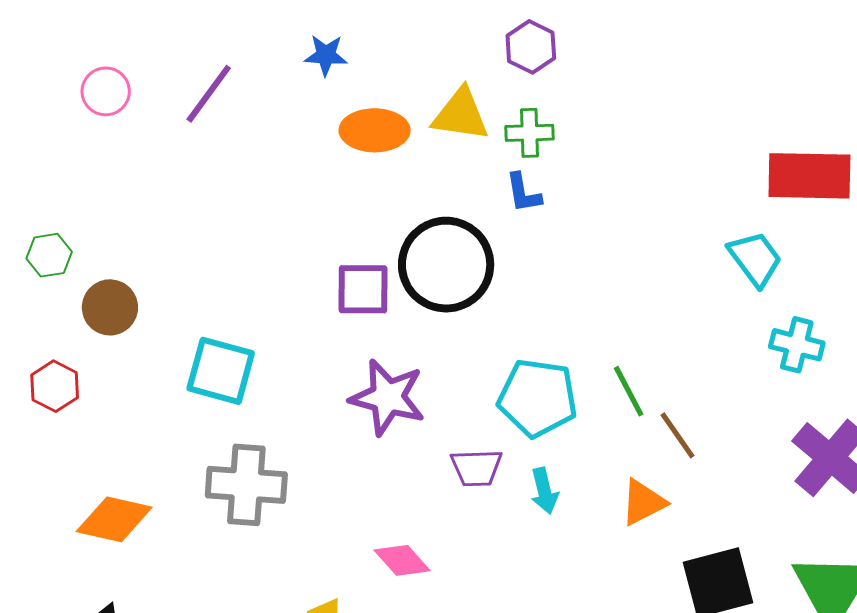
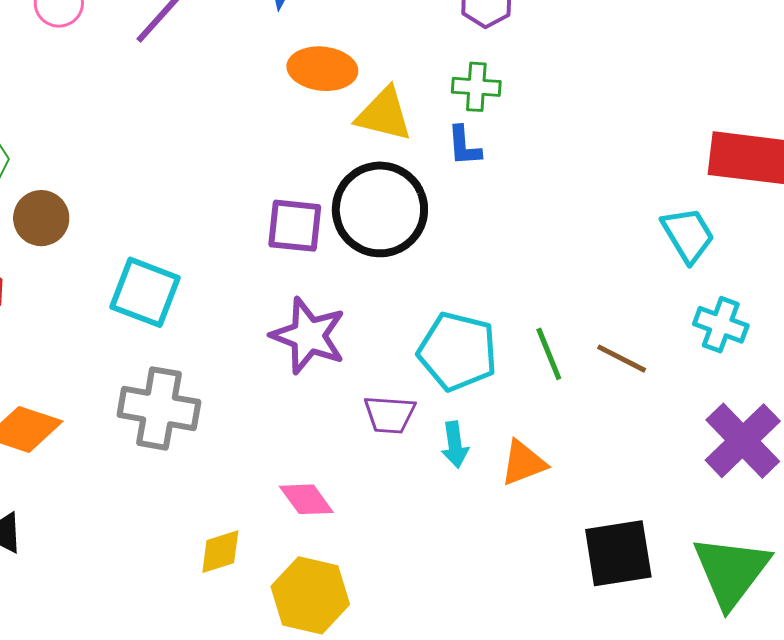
yellow triangle: (461, 115) -> (384, 114), moved
brown line: (677, 435) -> (622, 359), moved, turned -34
orange triangle: (643, 502) -> (523, 463), moved

